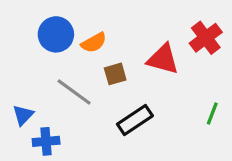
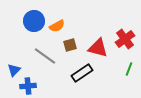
red cross: (206, 38) -> (125, 39), moved
red triangle: (163, 59) -> (98, 48), moved

